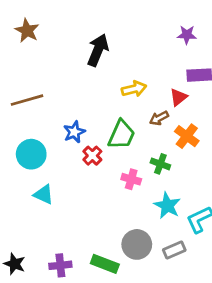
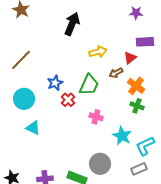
brown line: (27, 100) -> (21, 60), turned -30
green cross: (160, 164) -> (137, 106), moved
gray rectangle: (174, 250) -> (139, 169), moved

